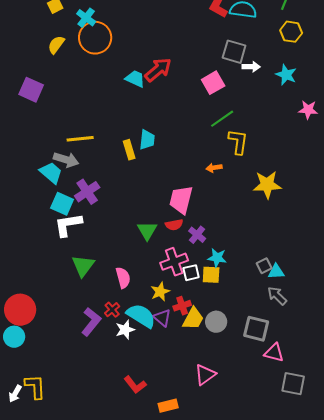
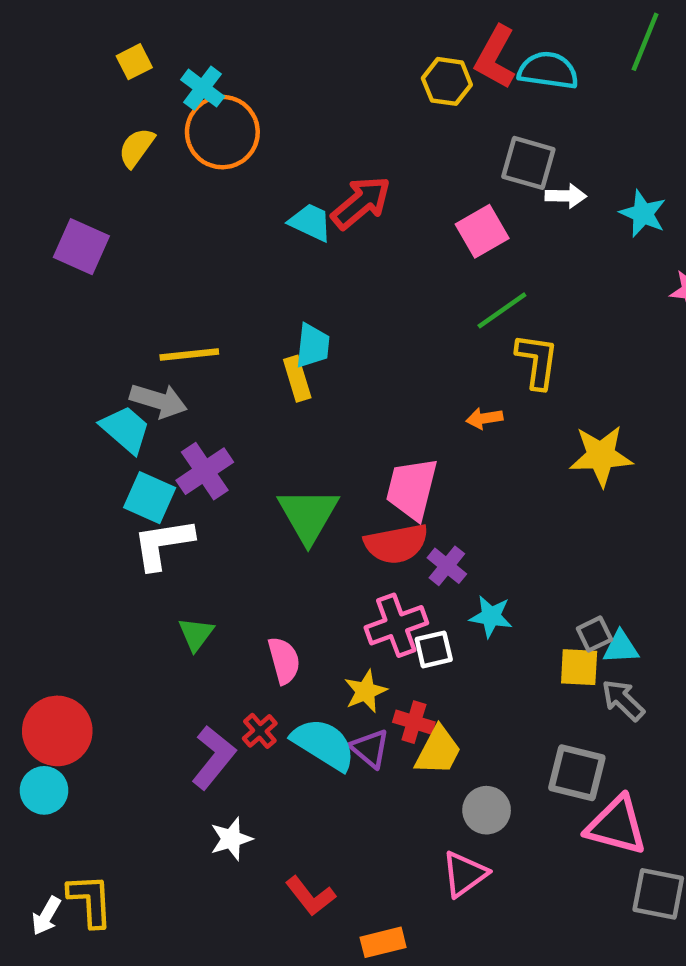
yellow hexagon: (291, 32) -> (447, 81), moved
cyan trapezoid: (147, 140) -> (313, 346), moved
red semicircle: (174, 225) -> (396, 544), size x1.6
green triangle: (147, 231) -> (308, 515), moved, size x1.4
green triangle: (83, 266) -> (196, 634), size x0.7
yellow square: (211, 275) -> (579, 667), moved
red cross: (182, 306) -> (414, 722), turned 36
gray circle: (216, 322) -> (487, 810), moved
white star: (125, 330) -> (231, 839), moved
pink triangle: (274, 353) -> (616, 826), size x1.4

